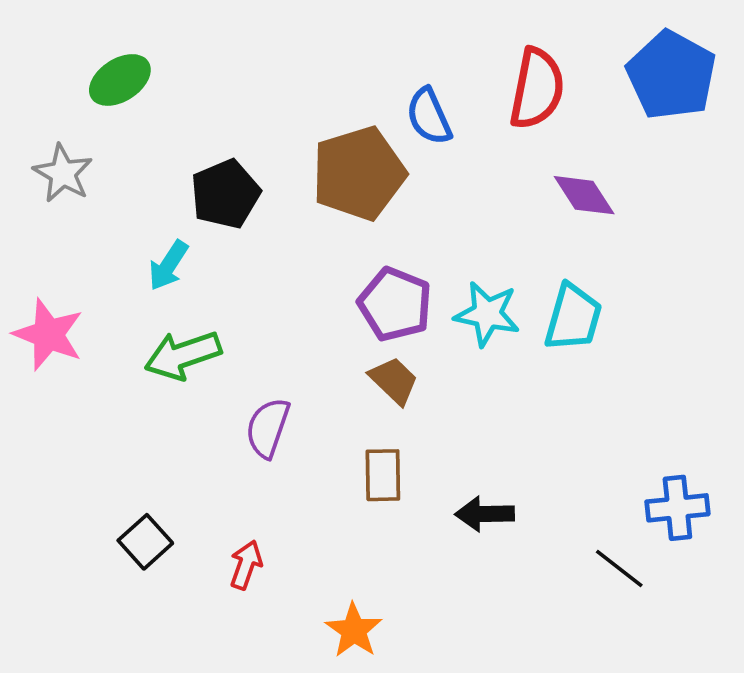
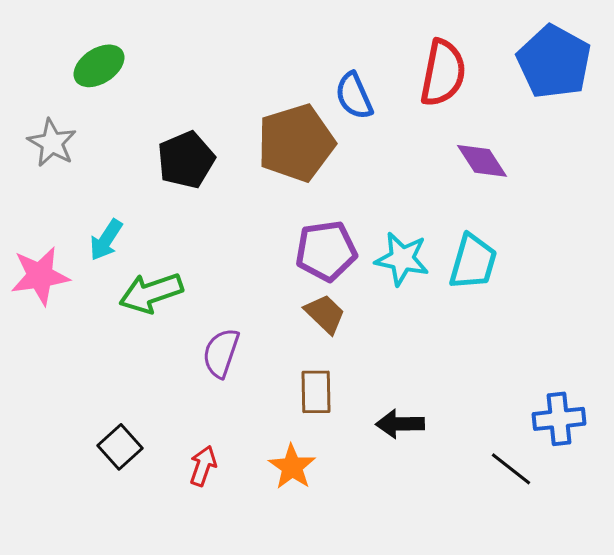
cyan arrow: (168, 265) -> (106, 240), moved
purple pentagon: (395, 304) -> (326, 251), turned -30
pink star: (48, 335) -> (40, 276), turned -30
orange star: (354, 630) -> (292, 467), moved

